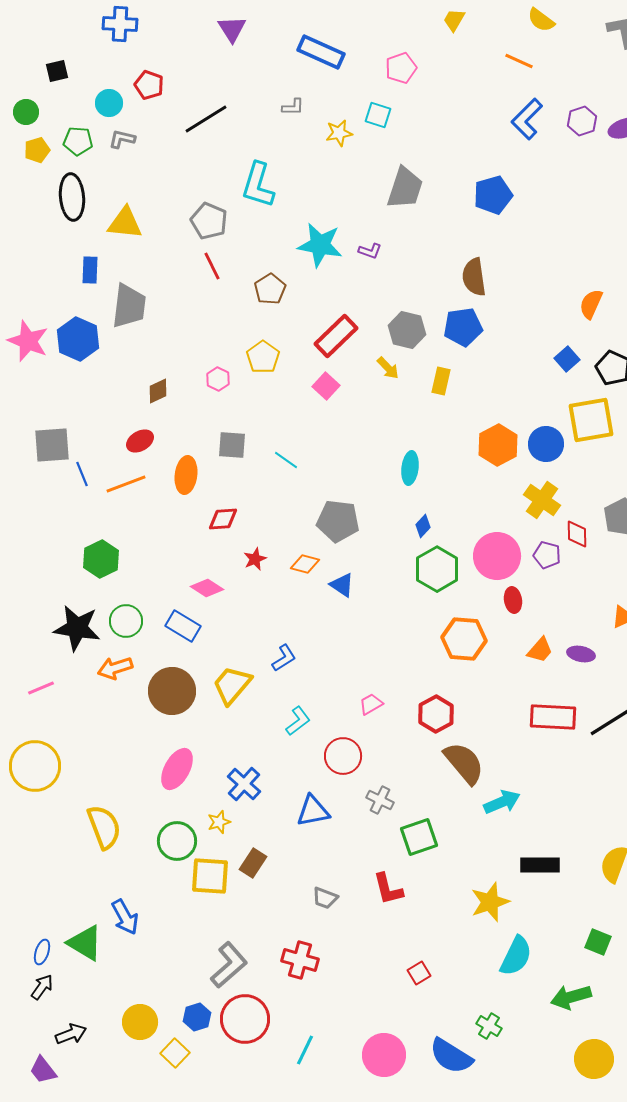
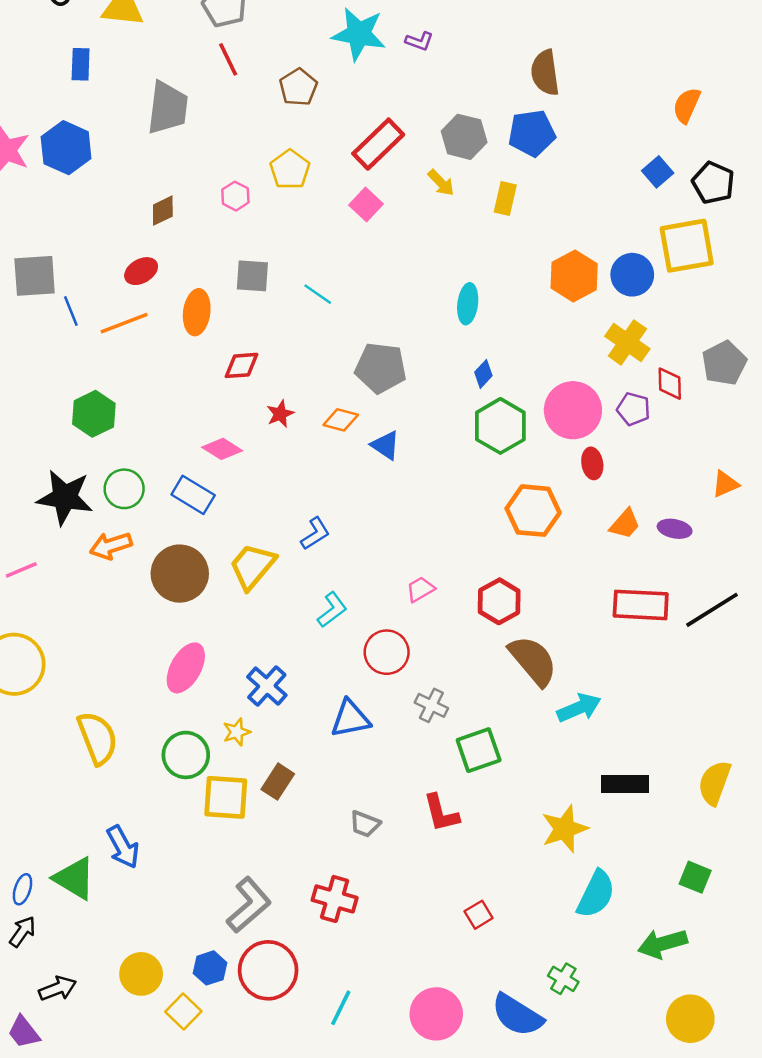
gray trapezoid: (129, 306) -> (168, 108), moved

